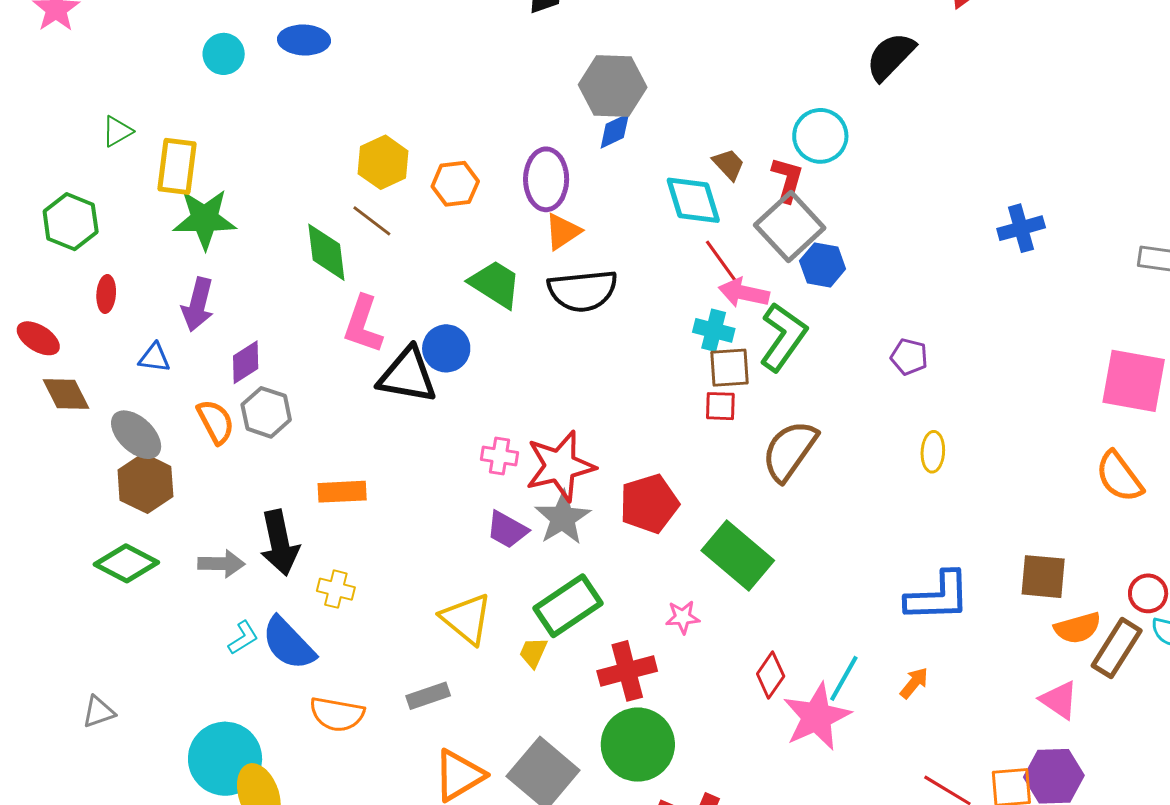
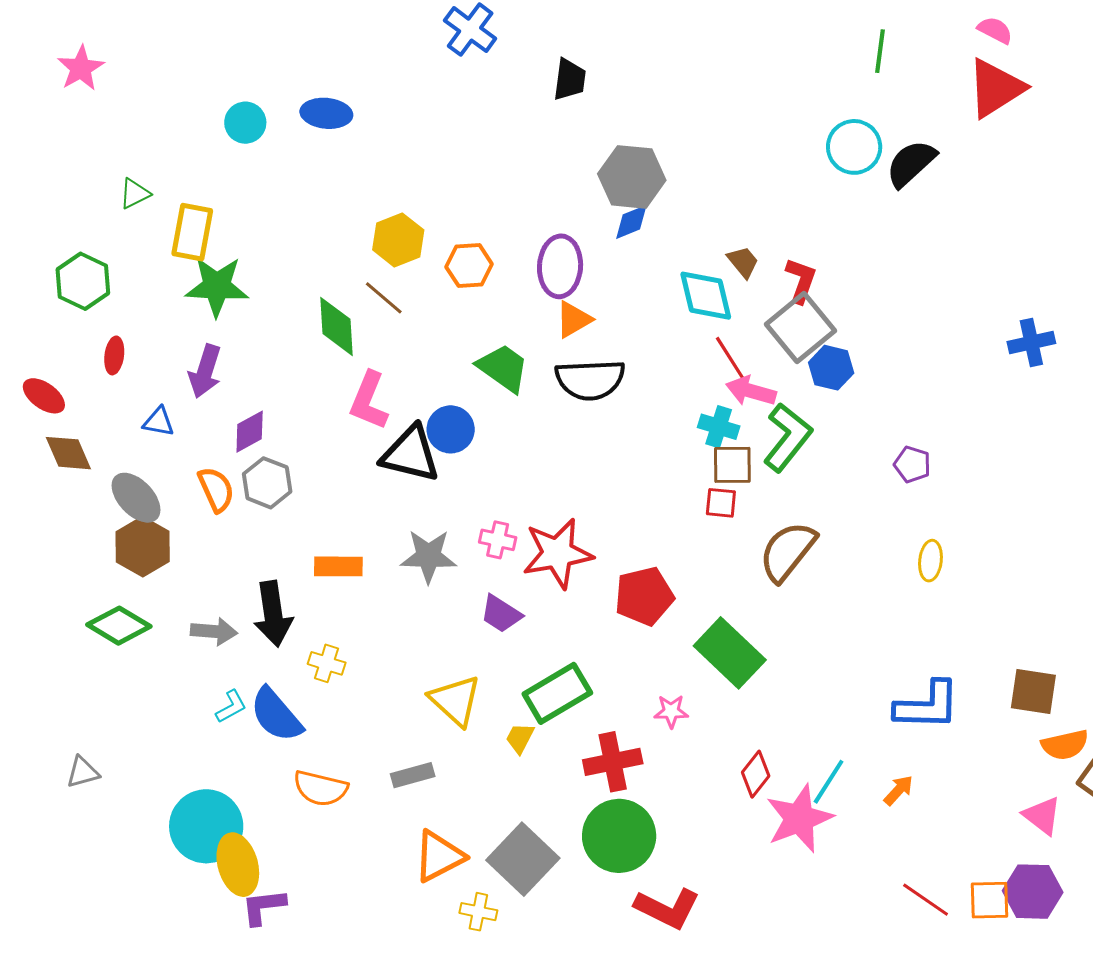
cyan circle: (820, 136) -> (854, 147), moved
gray star: (563, 518) -> (429, 556), moved, turned 30

